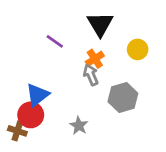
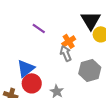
black triangle: (100, 24) -> (91, 20), moved
red circle: (31, 115) -> (32, 83), moved

